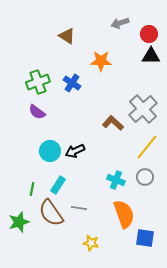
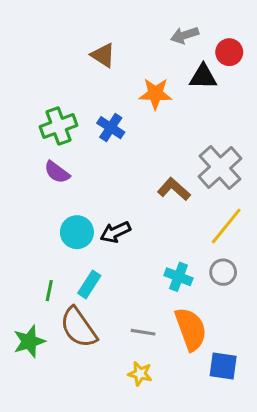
black triangle: (151, 56) -> (203, 77), moved
gray line: (79, 208) -> (143, 332), moved

